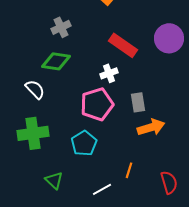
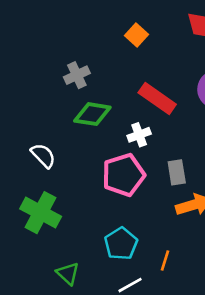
green diamond: (56, 61) -> (92, 114), moved
green cross: (33, 133) -> (41, 213), turned 36
cyan pentagon: (84, 143) -> (121, 244), moved

